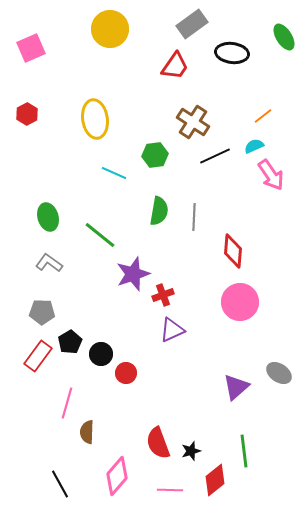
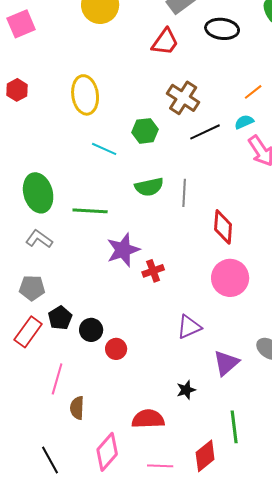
green semicircle: (159, 211) -> (149, 187), turned 68
green ellipse: (48, 217) -> (38, 193), size x1.4
green line: (100, 235) -> (90, 211), turned -36
purple triangle: (172, 330) -> (189, 327), moved
red semicircle: (158, 443) -> (148, 419), turned 108
black star: (191, 451) -> (186, 390), moved

